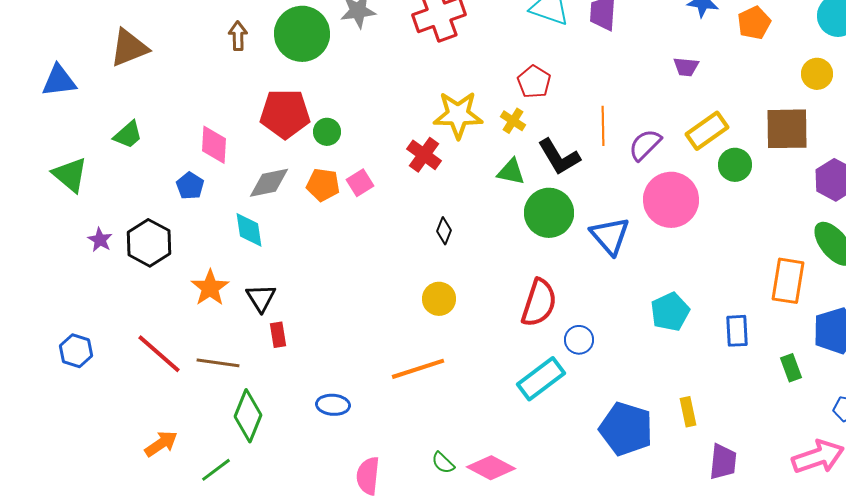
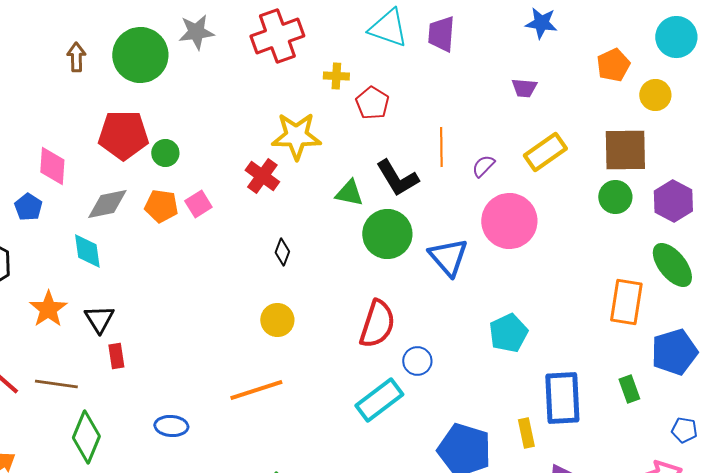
orange pentagon: (754, 23) -> (613, 65), moved
yellow cross: (513, 121) -> (336, 76), moved, turned -30
purple semicircle: (645, 145) -> (483, 166), size x0.7
green circle: (735, 165) -> (615, 197), moved
blue rectangle: (737, 331) -> (562, 398), moved, size x1.6

